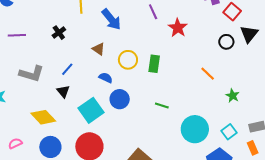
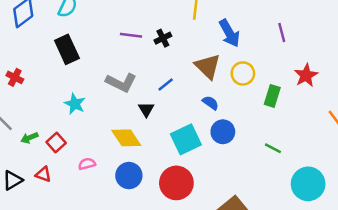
red star: (178, 28) -> (306, 75), moved
purple line: (17, 35) -> (131, 35), moved
brown triangle: (99, 49) -> (208, 66), size x1.6
yellow circle: (128, 60) -> (243, 73), moved
black triangle: (63, 91) -> (146, 109), moved

